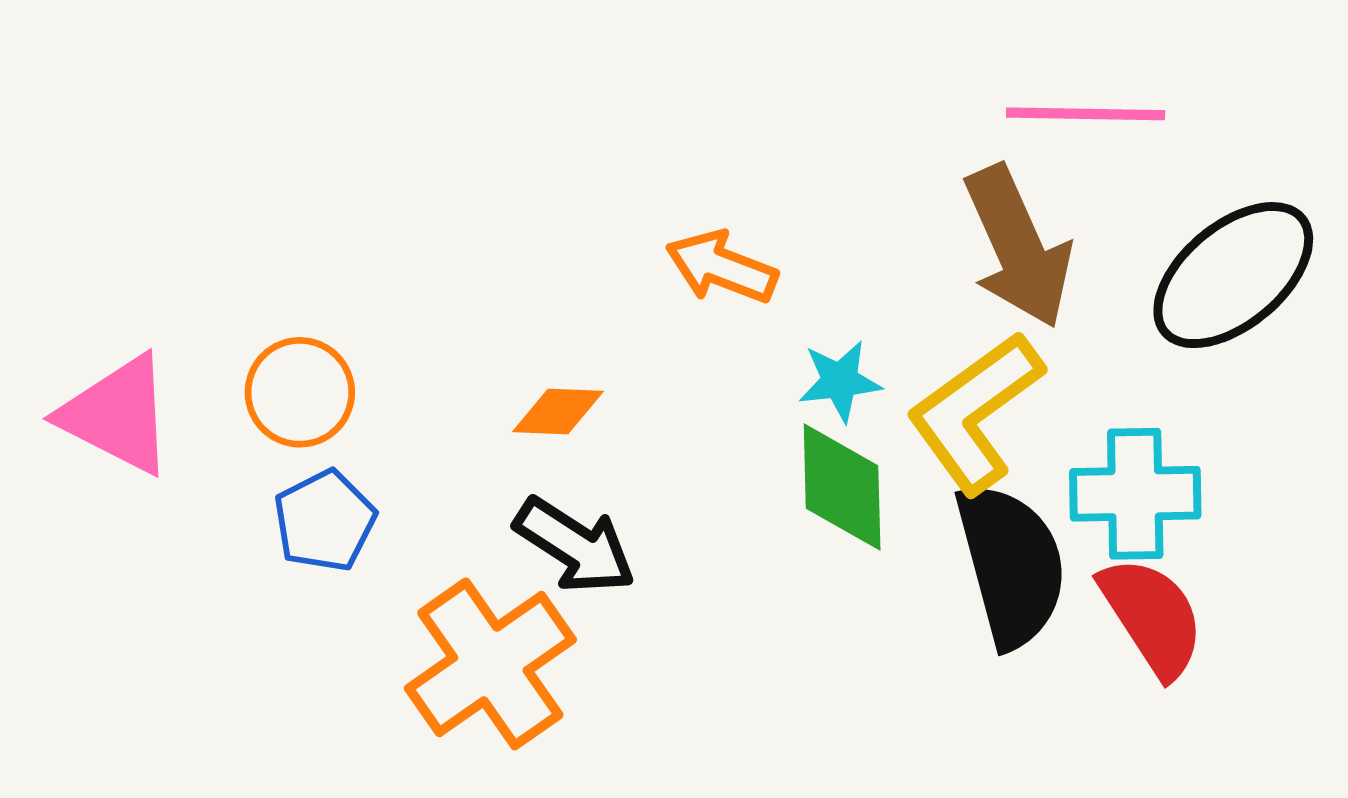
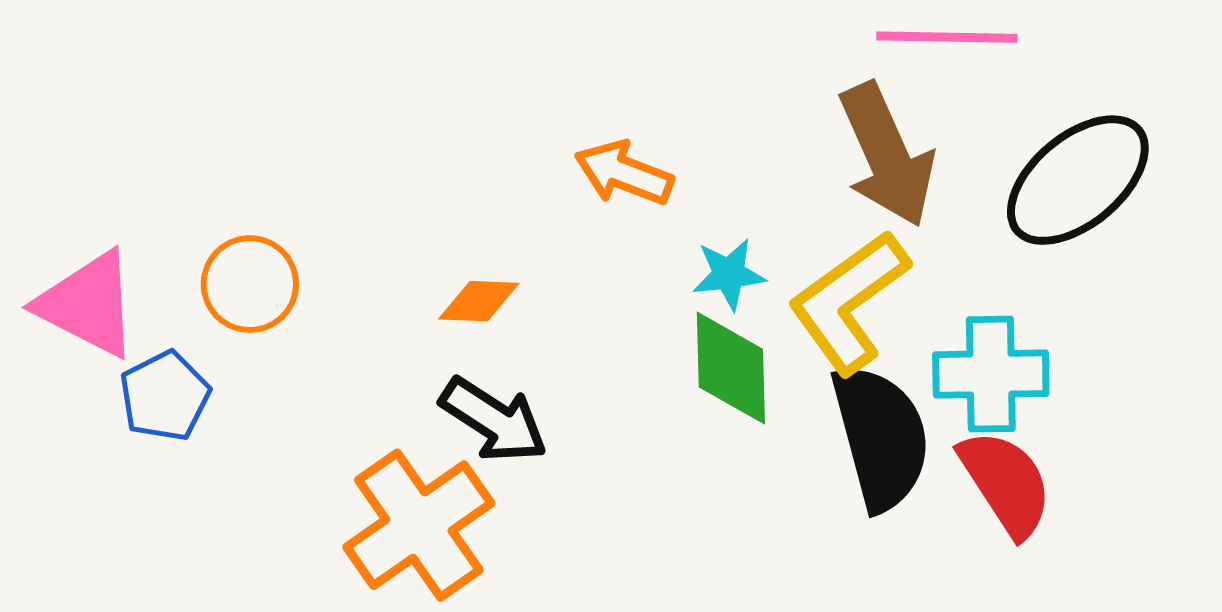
blue pentagon: (325, 521) -> (165, 396), moved

